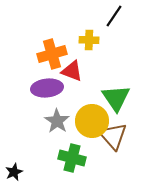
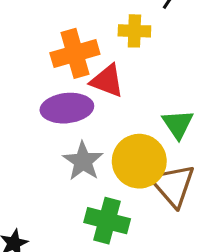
green triangle: (116, 98) -> (178, 124), size x0.7

